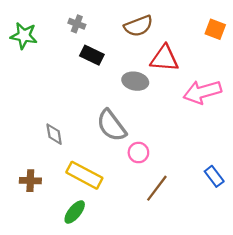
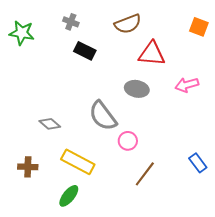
gray ellipse: (135, 81) -> (137, 89), moved
pink arrow: (202, 92) -> (187, 85), size x0.7
gray diamond: (54, 134) -> (50, 124), turned -40

